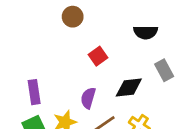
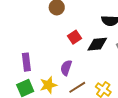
black diamond: (129, 88) -> (97, 44), moved

